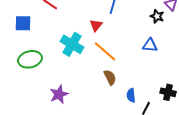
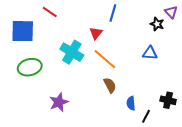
blue square: (23, 23) -> (23, 31), size x1.4

